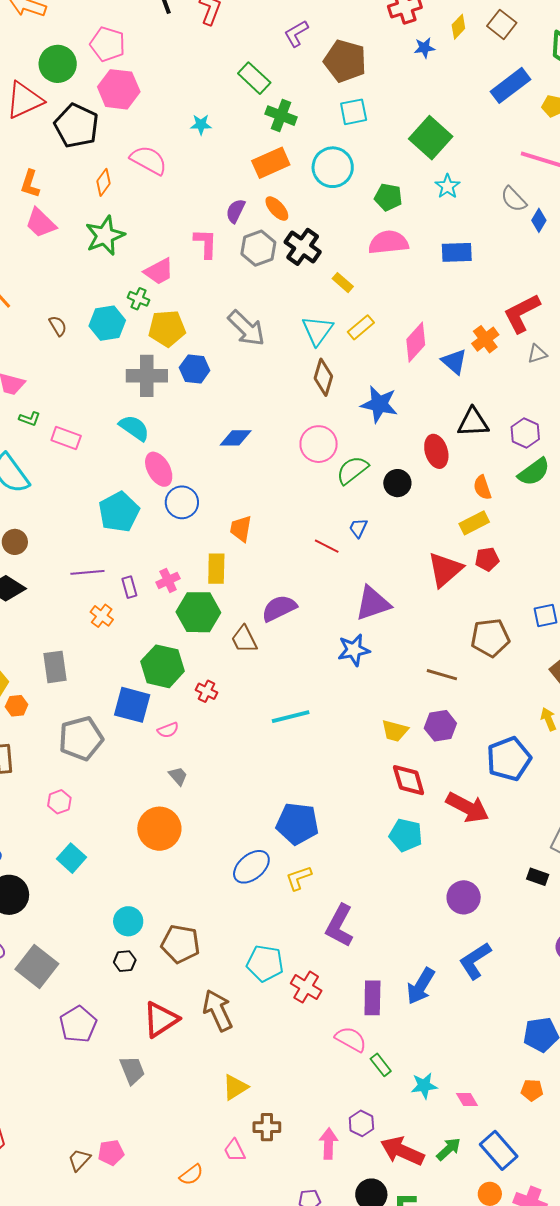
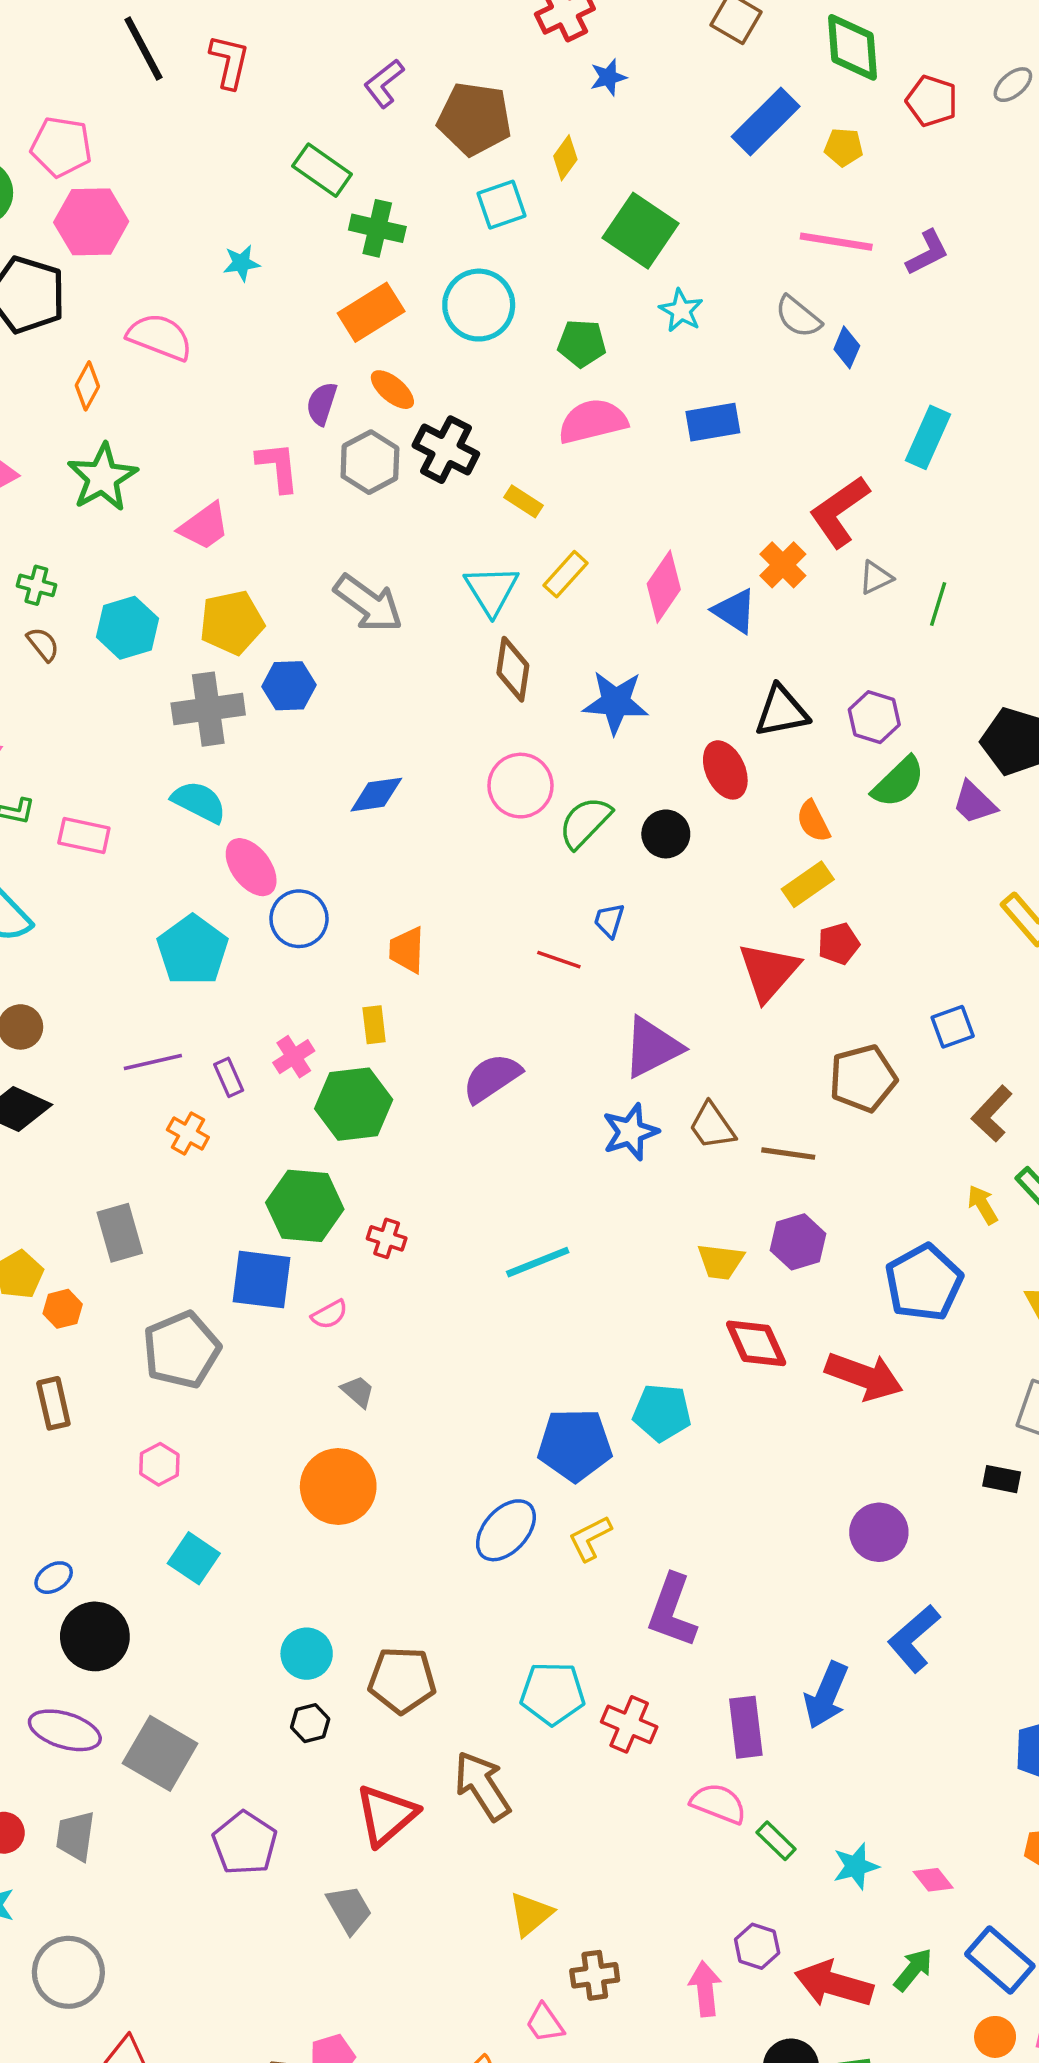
yellow diamond: (458, 27) -> (565, 158), moved
green cross: (138, 299) -> (36, 585), moved
yellow rectangle: (216, 569) -> (374, 1025), size x0.7
brown trapezoid: (244, 639) -> (712, 1126), moved
cyan pentagon: (406, 835) -> (662, 1413), moved

